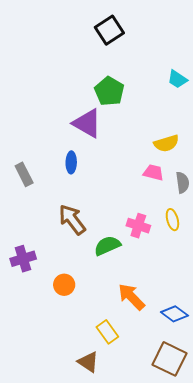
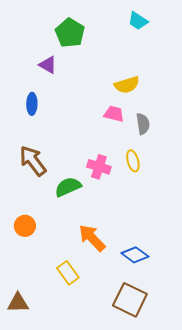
purple triangle: (87, 123) -> (48, 65), size x0.6
brown triangle: (88, 362) -> (18, 303), moved, turned -35

